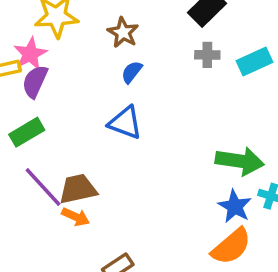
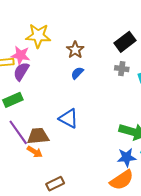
pink star: (30, 54) -> (21, 55), turned 30
blue triangle: (125, 123) -> (69, 118), moved
blue star: (235, 206) -> (127, 157), turned 30

